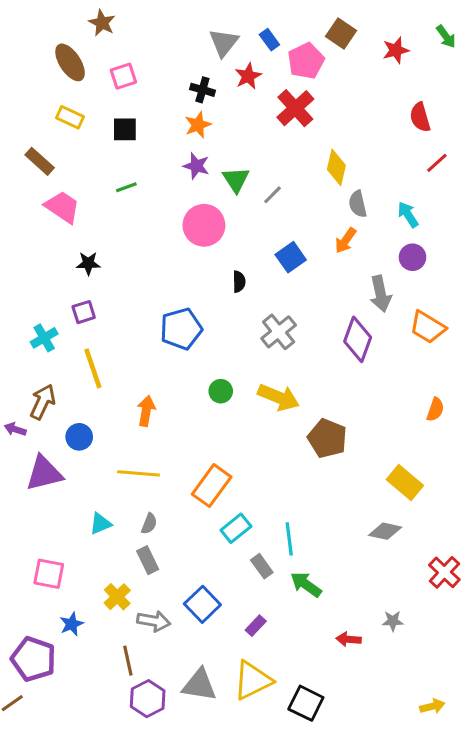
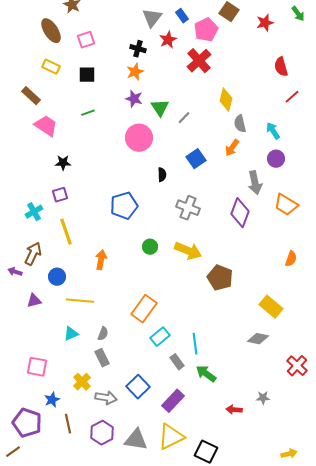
gray cross: (279, 332) -> (188, 208), turned -30
purple triangle: (44, 473) -> (34, 301), size x0.6
yellow line: (139, 473) -> (80, 301), moved
purple rectangle: (256, 626) -> (173, 401), size x1.6
brown line: (128, 661) -> (68, 424), moved
purple hexagon: (148, 699) -> (102, 433), moved

